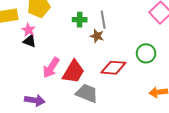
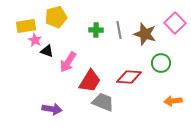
pink star: (29, 30) -> (35, 40), moved
brown star: (97, 36) -> (145, 34), moved, size x1.6
pink arrow: (51, 68) -> (68, 62), moved

